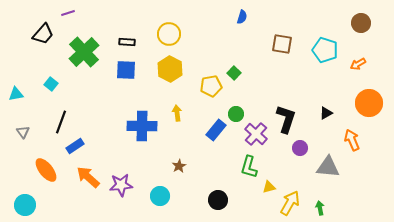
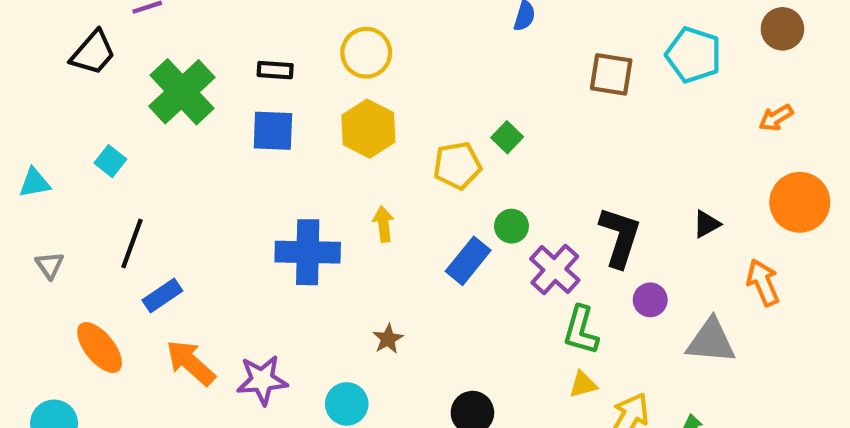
cyan pentagon: (325, 50) -> (694, 55), moved
green L-shape: (249, 167) -> (581, 330), moved

